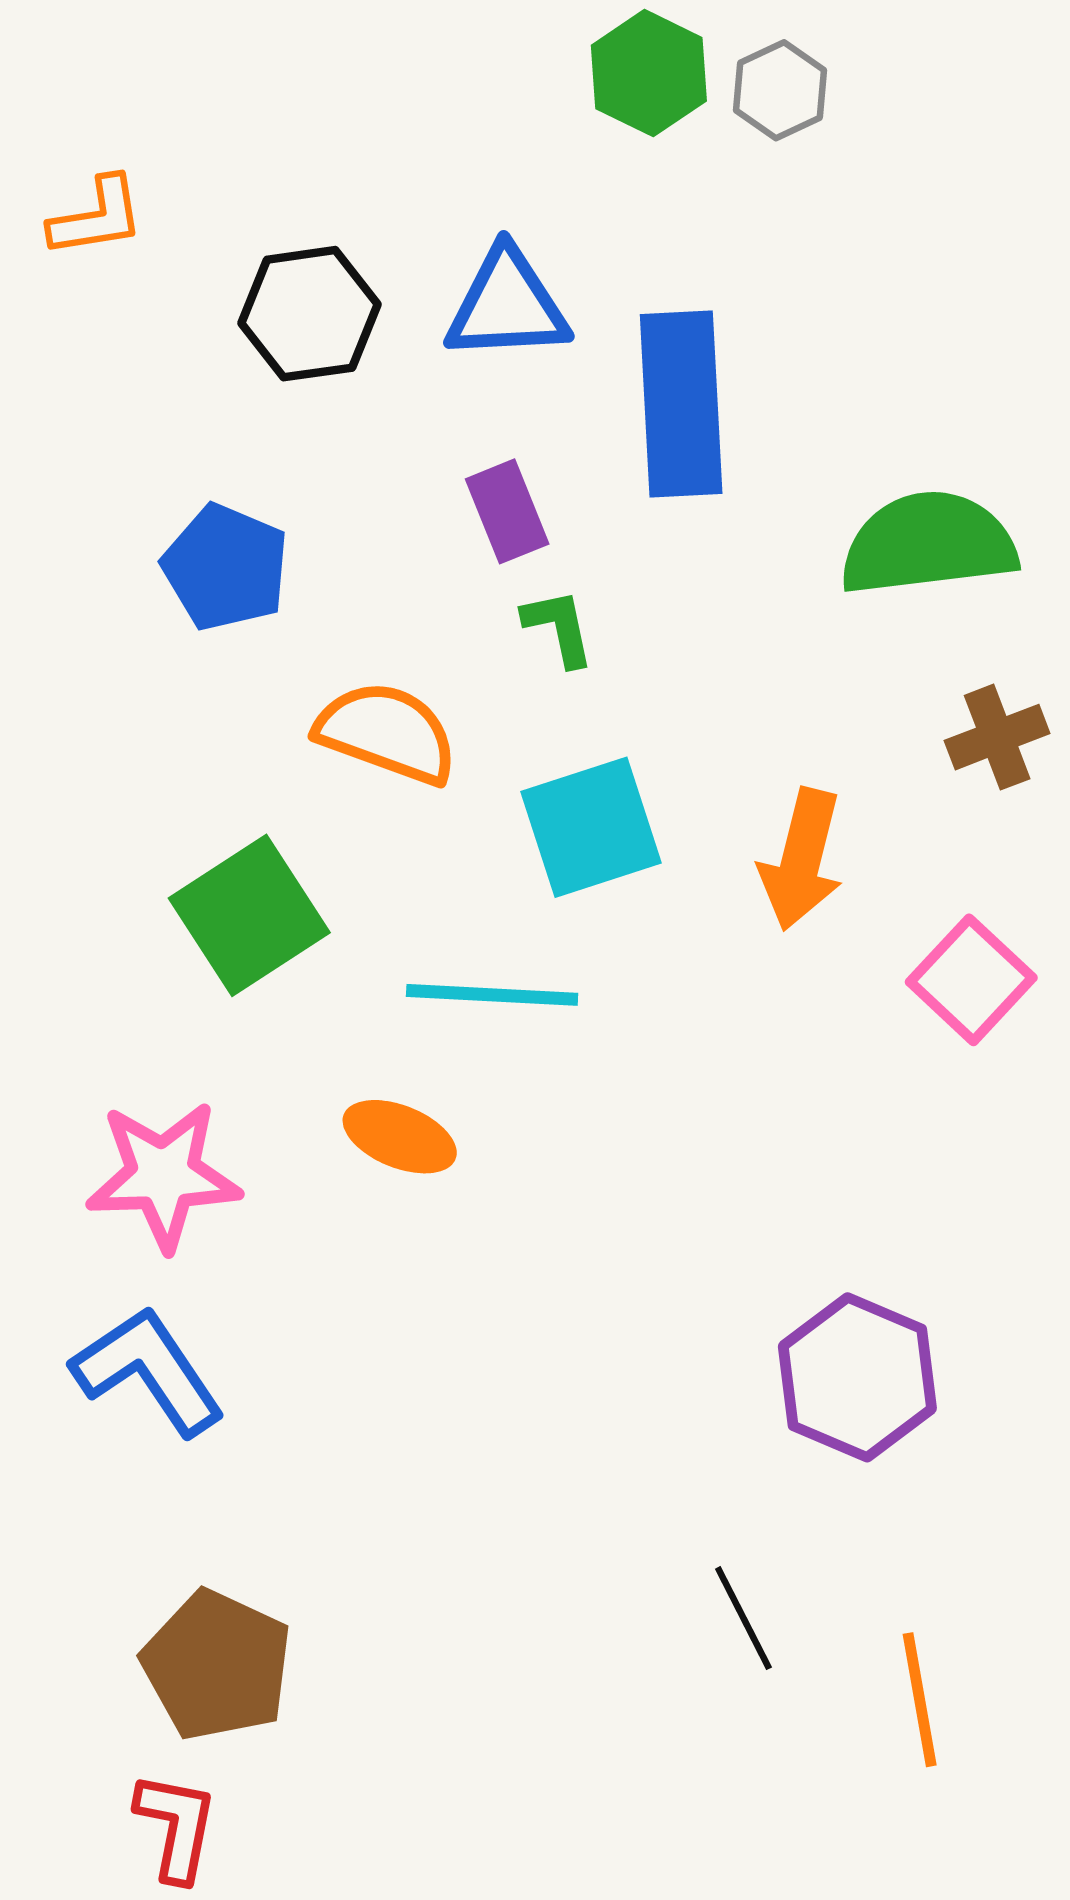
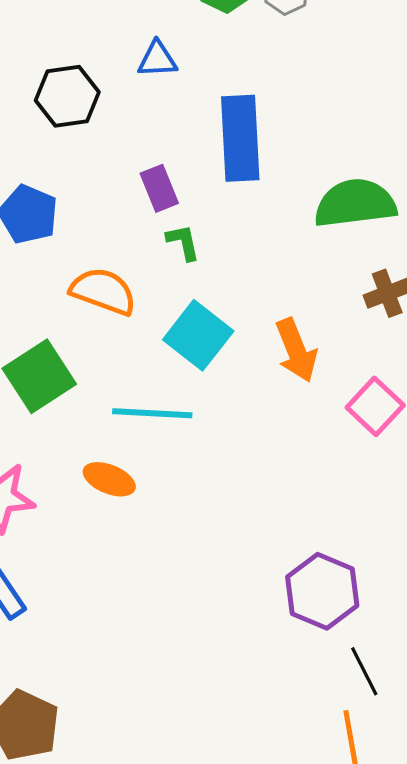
blue triangle: (507, 305) -> (157, 59), moved, size x0.7
cyan square: (591, 827) -> (198, 335), turned -34
orange arrow: (801, 860) -> (296, 350), turned -36
black line: (743, 1618) -> (364, 671), moved

